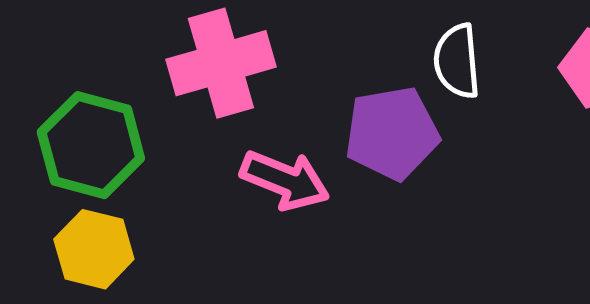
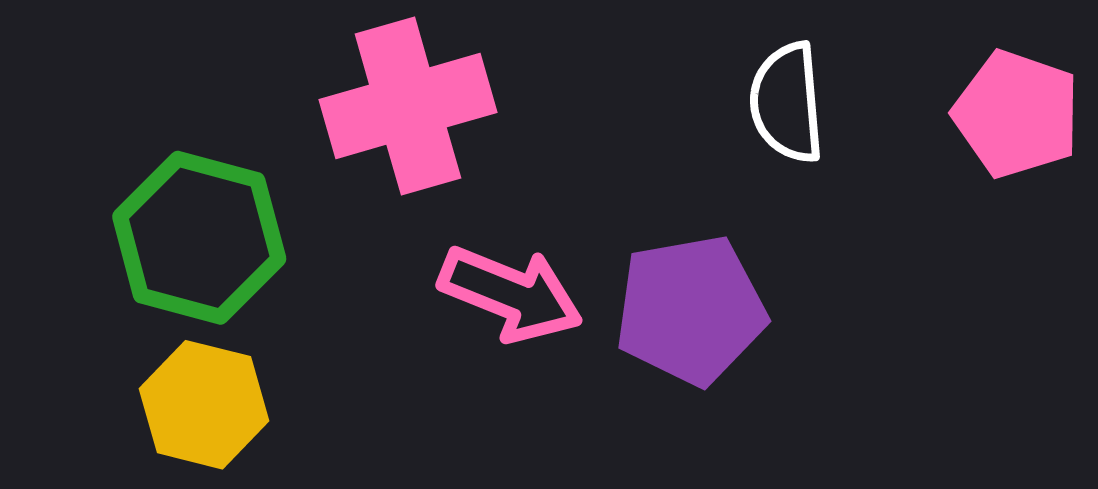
purple pentagon: (392, 133) -> (691, 310), moved

